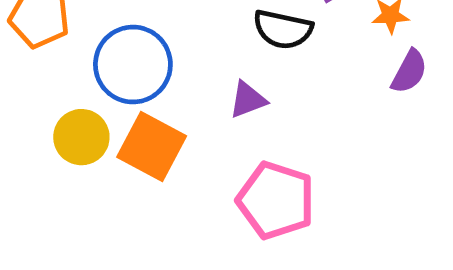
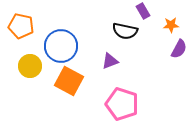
yellow circle: (81, 137) -> (30, 66), moved

